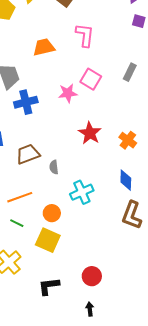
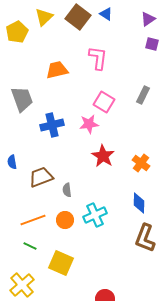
pink star: (68, 93) -> (89, 124), moved
blue cross: (26, 102) -> (52, 125), moved
orange circle: (52, 213) -> (65, 220), moved

